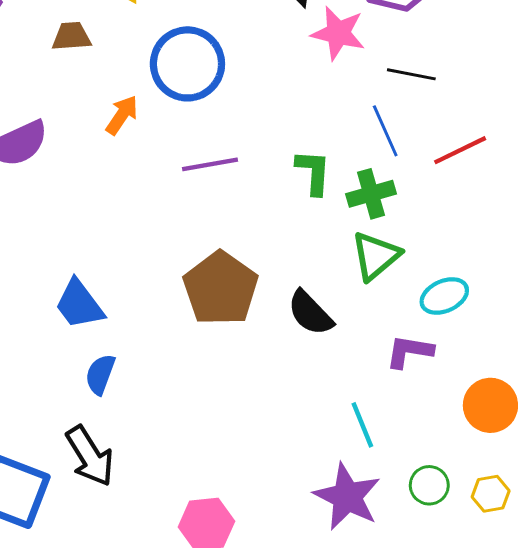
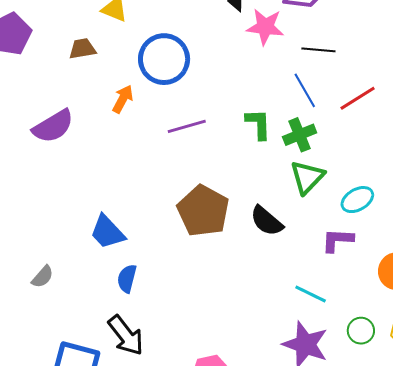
cyan line: (362, 425) -> (311, 294), turned -36

